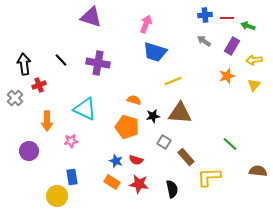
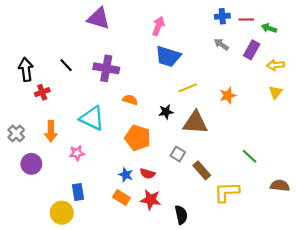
orange star: (227, 76) -> (228, 95), moved
gray cross: (15, 98) -> (16, 133), moved
orange semicircle: (134, 100) -> (130, 100), moved
black star: (153, 116) -> (166, 112), moved
black semicircle: (172, 189) -> (181, 215), moved

